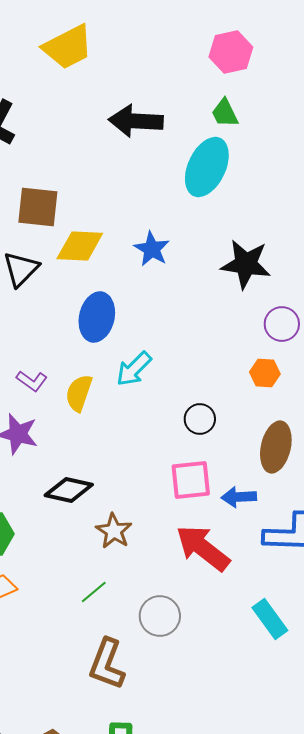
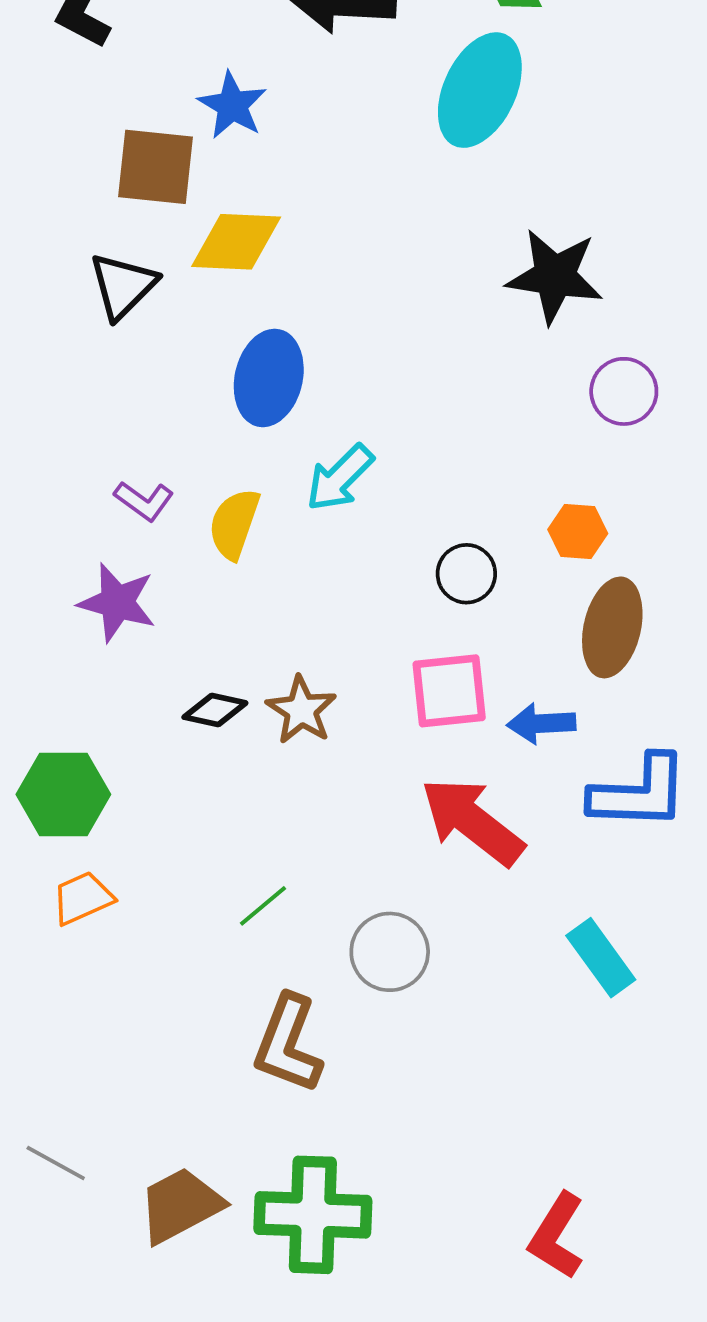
blue star: (152, 249) -> (232, 105), moved
orange hexagon: (265, 373) -> (578, 532), moved
black diamond: (69, 490) -> (215, 710), size x0.7
brown star: (114, 531) -> (301, 710), moved

